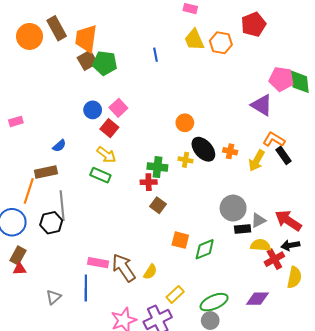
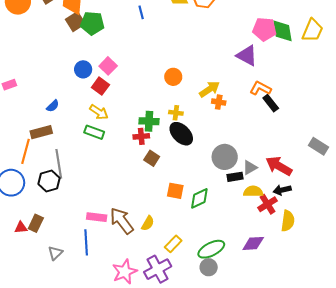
black ellipse: (203, 149) -> (181, 134), moved
yellow arrow: (257, 161) -> (209, 89), moved, turned -150
brown rectangle: (18, 255) -> (36, 223), moved

